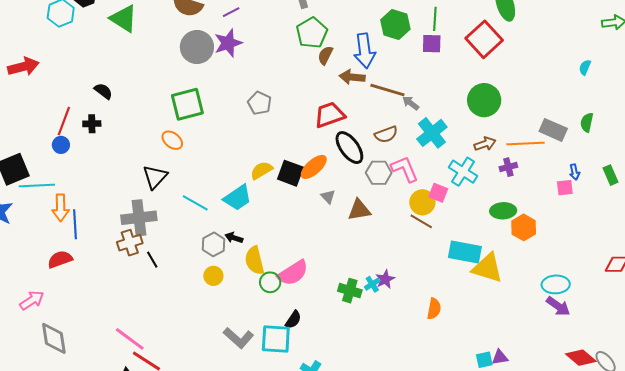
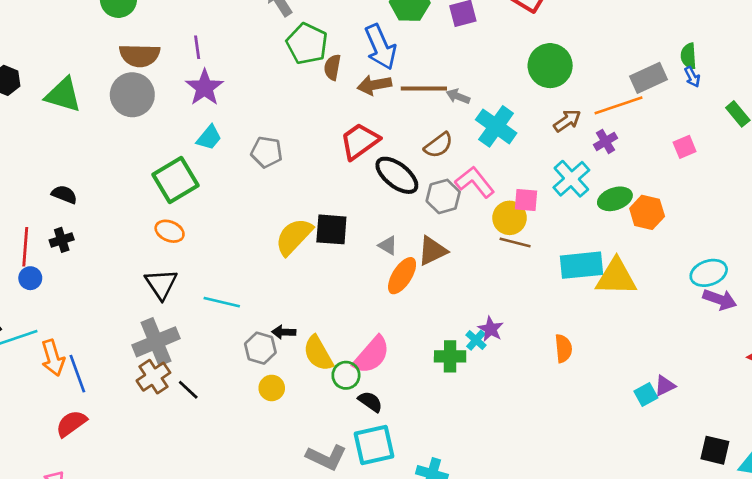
purple line: (231, 12) -> (197, 47), turned -54
gray circle: (197, 47) -> (132, 95), moved
gray rectangle: (553, 130) -> (649, 78), turned -32
orange ellipse: (314, 167) -> (402, 276), moved
yellow semicircle: (261, 170) -> (294, 237), size x1.4
cyan cross: (463, 172) -> (571, 179), moved, turned 32
blue arrow: (574, 172) -> (692, 77), moved
cyan trapezoid: (238, 198) -> (209, 138), moved, size x0.7
black semicircle: (293, 320) -> (370, 402), moved, turned -72

